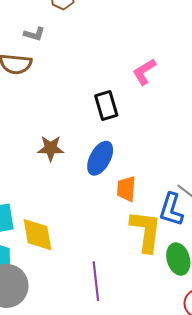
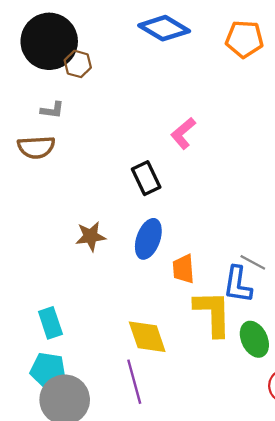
yellow diamond: (37, 235) -> (147, 337), moved
purple line: (96, 281) -> (134, 382), moved

